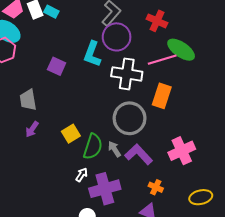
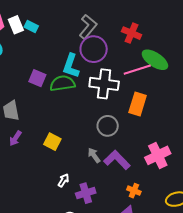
gray circle: (130, 118) -> (108, 126), size x0.7
yellow square: (71, 134) -> (52, 142), turned -30
green semicircle: (93, 147) -> (62, 83), moved, turned -115
purple cross: (105, 189) -> (86, 193), size x0.7

